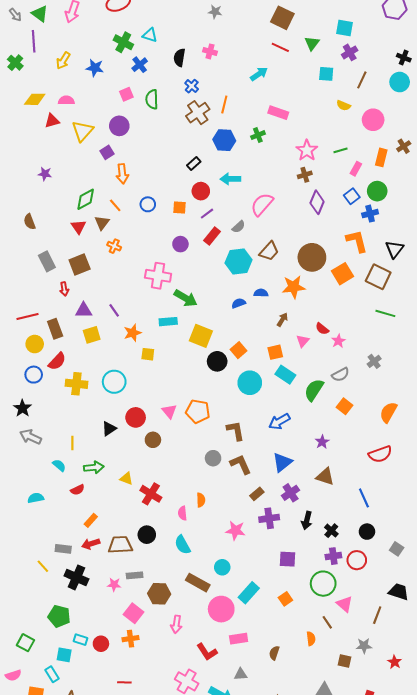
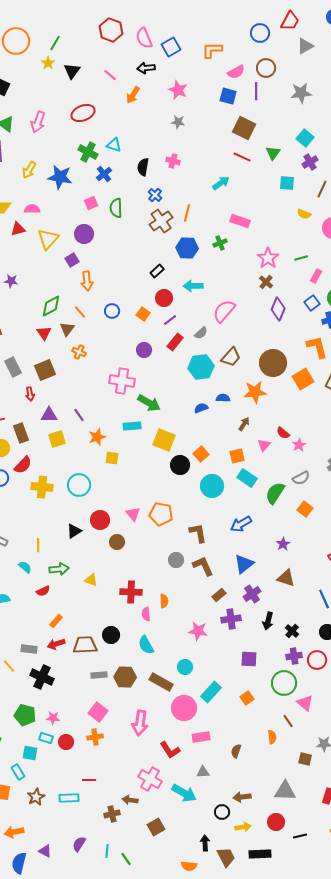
cyan square: (345, 28) -> (305, 138), turned 30
blue star: (95, 68) -> (60, 177), size x1.4
brown cross: (305, 175) -> (266, 282), turned -32
orange square: (179, 207) -> (143, 314), turned 32
red cross: (151, 494) -> (131, 592), moved, turned -30
pink star: (114, 585) -> (53, 718), moved
brown hexagon: (159, 594) -> (125, 677), moved
pink arrow: (176, 624) -> (140, 723), size x1.4

